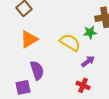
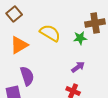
yellow semicircle: (70, 42) -> (50, 33), moved

